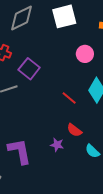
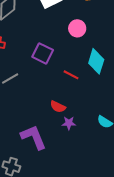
purple square: (29, 69) -> (43, 53), moved
red semicircle: (74, 130) -> (58, 107), moved

